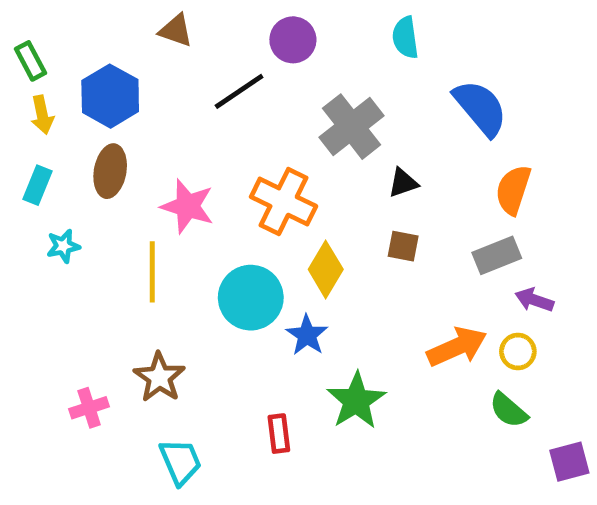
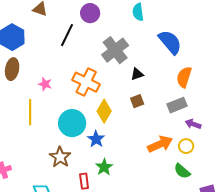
black line: (239, 91) -> (67, 35), turned -30
pink star: (187, 206) -> (45, 84), size x0.6
brown square: (403, 246) -> (137, 101), turned -32
brown star: (159, 377) -> (60, 157), moved
green star: (356, 401) -> (104, 167), moved, size x0.7

